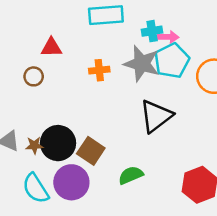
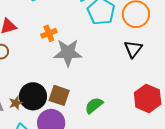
gray star: (142, 64) -> (68, 53), moved
black triangle: (156, 116) -> (133, 49), moved, size x0.7

